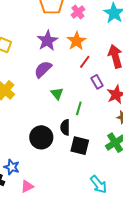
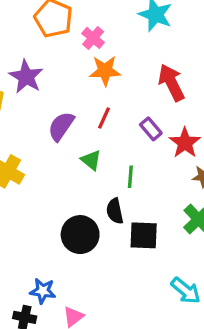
pink cross: (78, 12) -> (93, 38), moved
purple star: (47, 41) -> (26, 77), moved
orange star: (76, 41) -> (105, 71), turned -30
red line: (85, 62) -> (104, 118), moved

